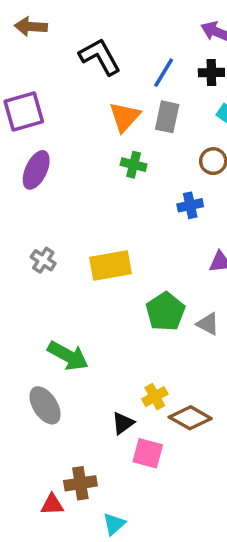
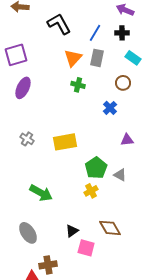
blue cross: (190, 205) -> (110, 108), turned -32
yellow cross: (155, 397) -> (91, 191), moved
gray ellipse: (45, 405) -> (28, 233), moved
brown diamond: (190, 418) -> (110, 228), turned 30

